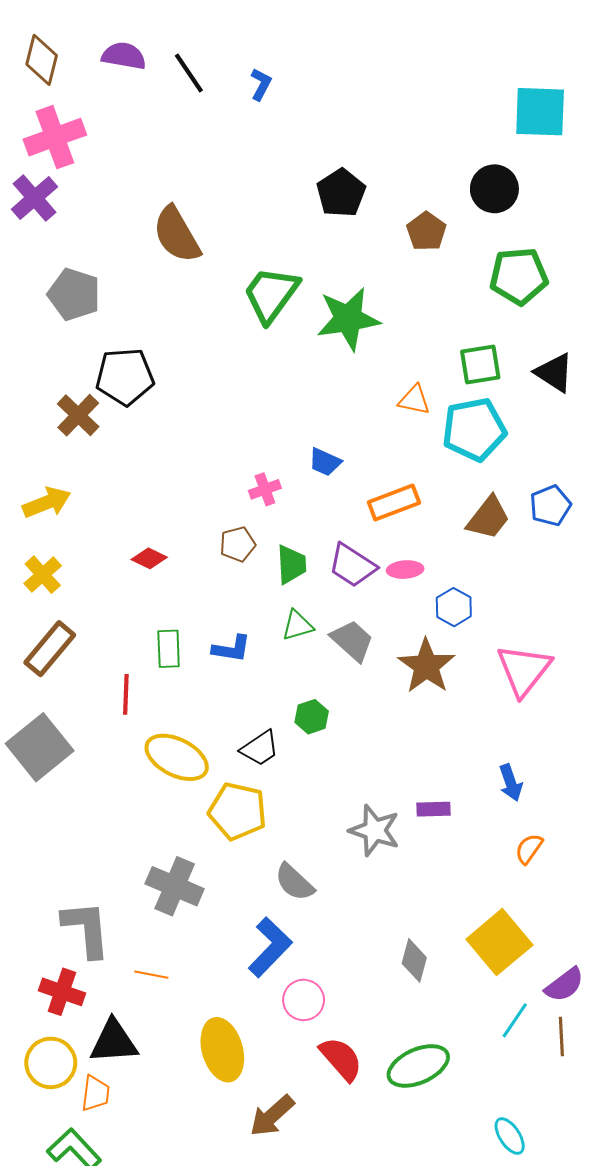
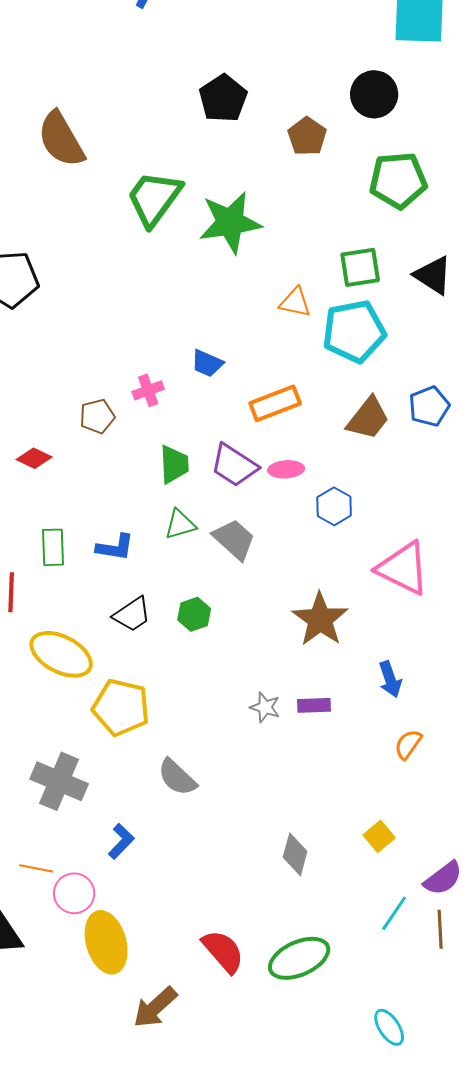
brown pentagon: (238, 544) -> (97, 416), moved
brown star: (426, 666) -> (320, 619), moved
pink triangle: (524, 670) -> (403, 568), turned -42
black trapezoid: (260, 748) -> (132, 614), moved
gray star: (375, 830) -> (265, 707), moved, size x0.6
yellow square: (499, 942) -> (379, 836), size x0.5
blue L-shape: (270, 947) -> (121, 841), moved, size x0.6
pink circle: (304, 1000) -> (74, 893), moved

